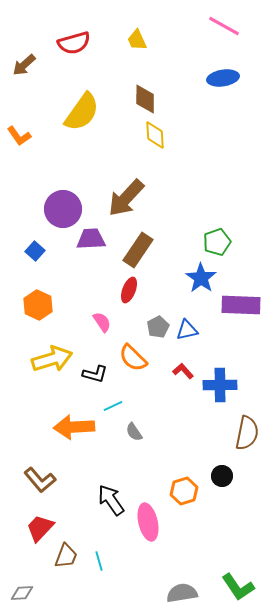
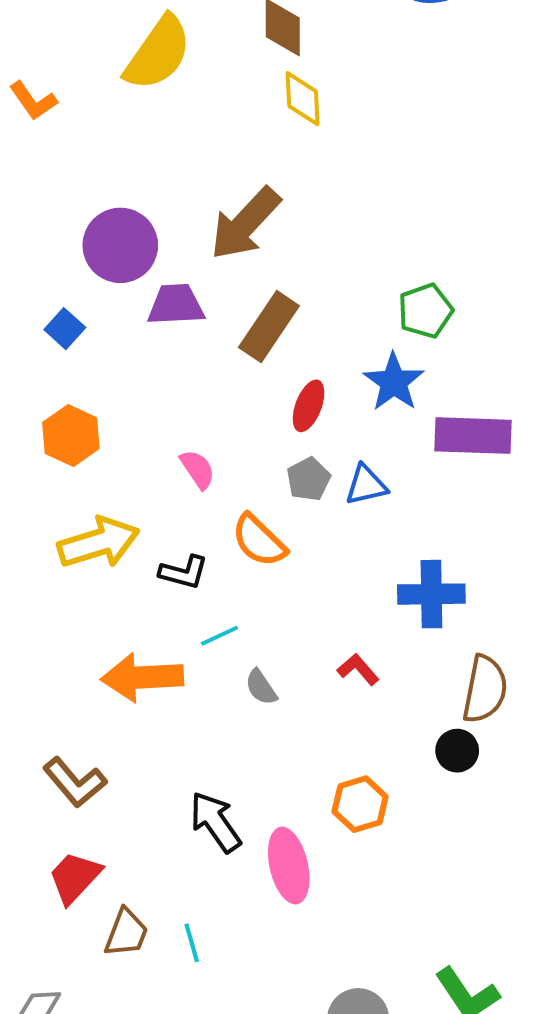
red ellipse: (129, 290) -> (309, 406), moved
red L-shape: (183, 371) -> (358, 669), moved
black circle: (222, 476) -> (457, 751), moved

